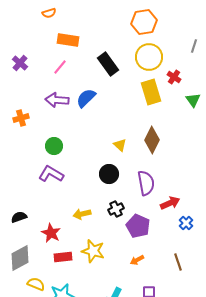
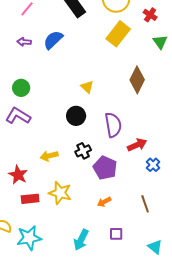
red cross: (174, 77) -> (150, 15), moved
yellow rectangle: (151, 92) -> (118, 34), turned 55
purple arrow: (57, 100) -> (24, 42), size x0.6
brown diamond: (152, 140) -> (137, 80), moved

